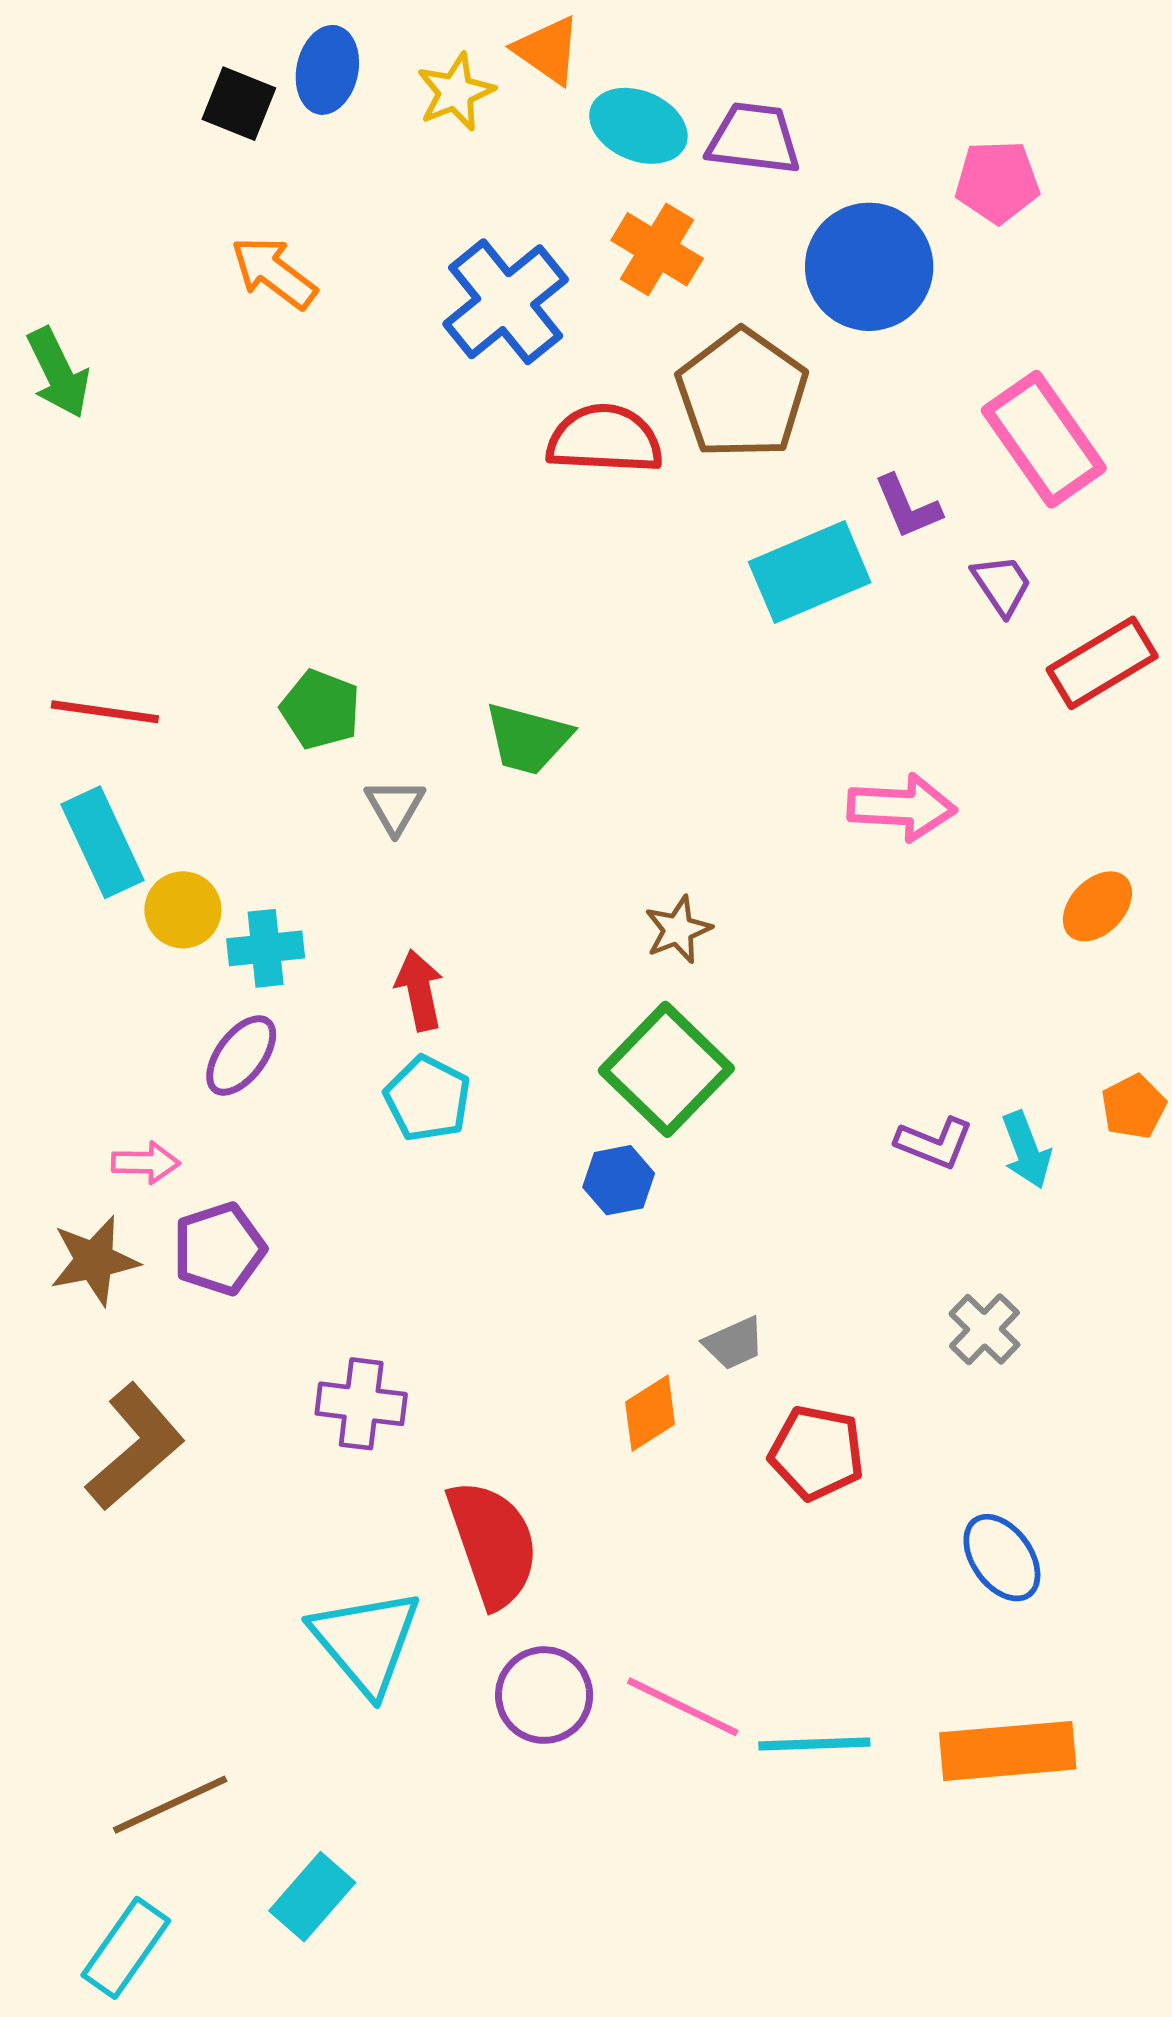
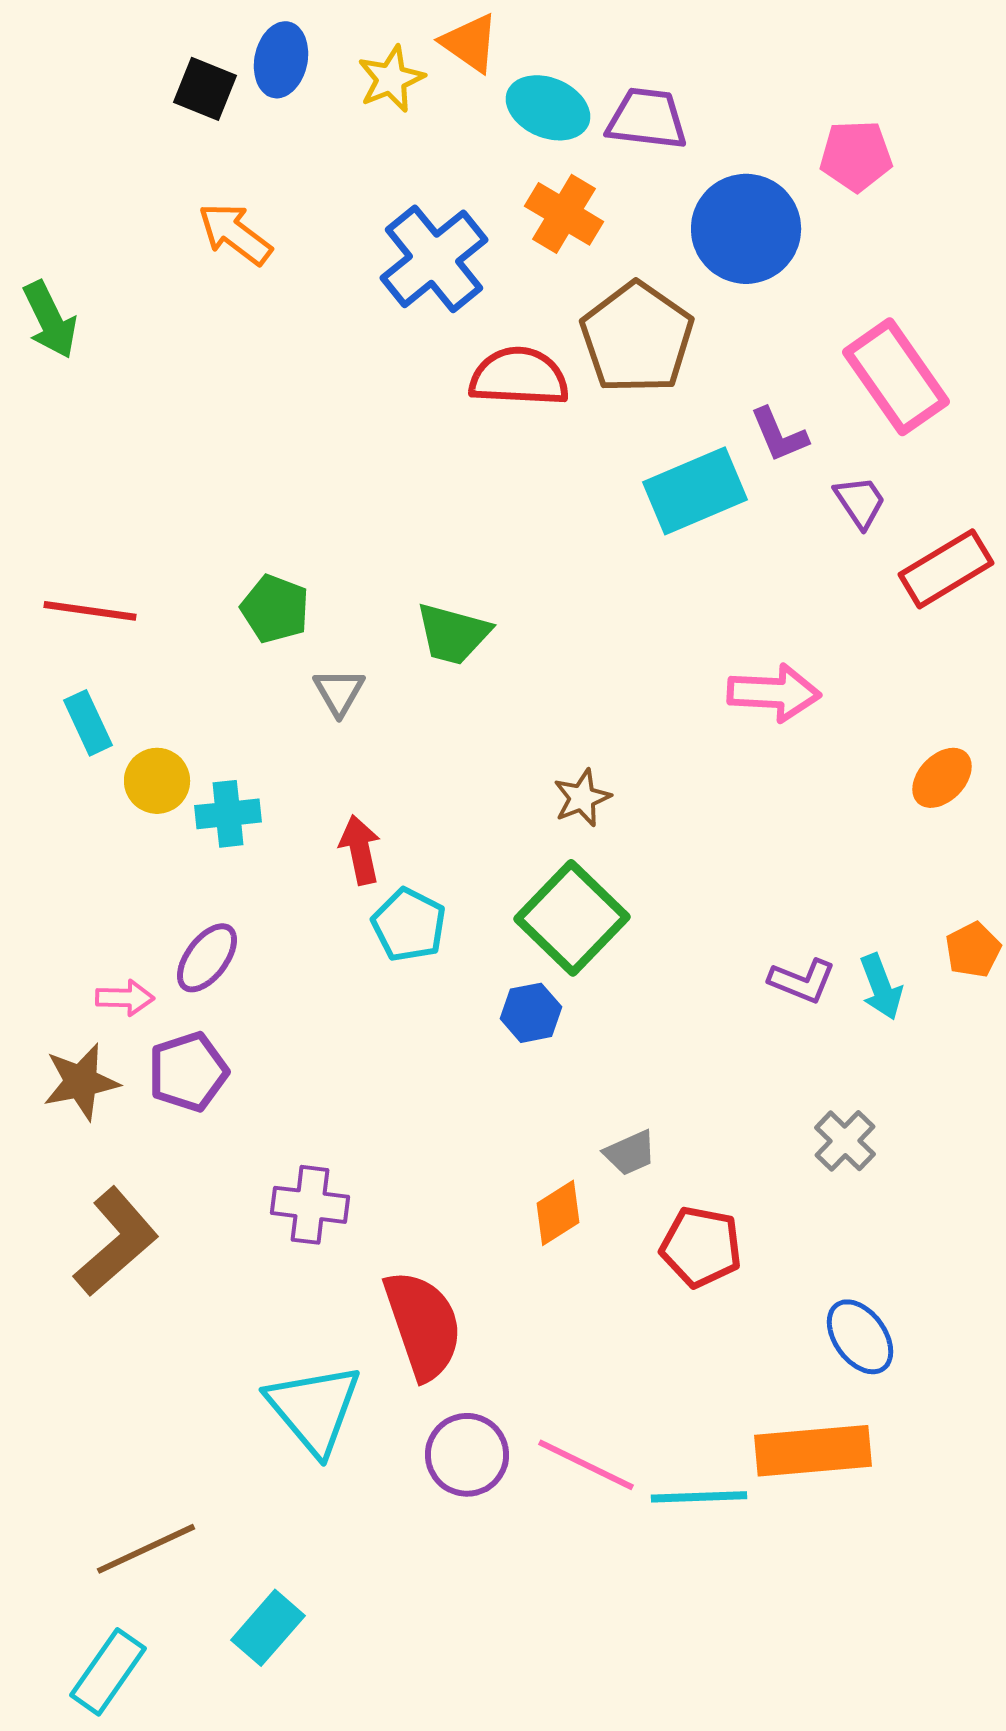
cyan rectangle: (103, 842) -> (88, 723), size x0.7
purple ellipse: (241, 1055) -> (207, 958), moved
cyan pentagon: (428, 1099) -> (409, 925), moved
orange rectangle: (1008, 1751) -> (813, 1451), moved

